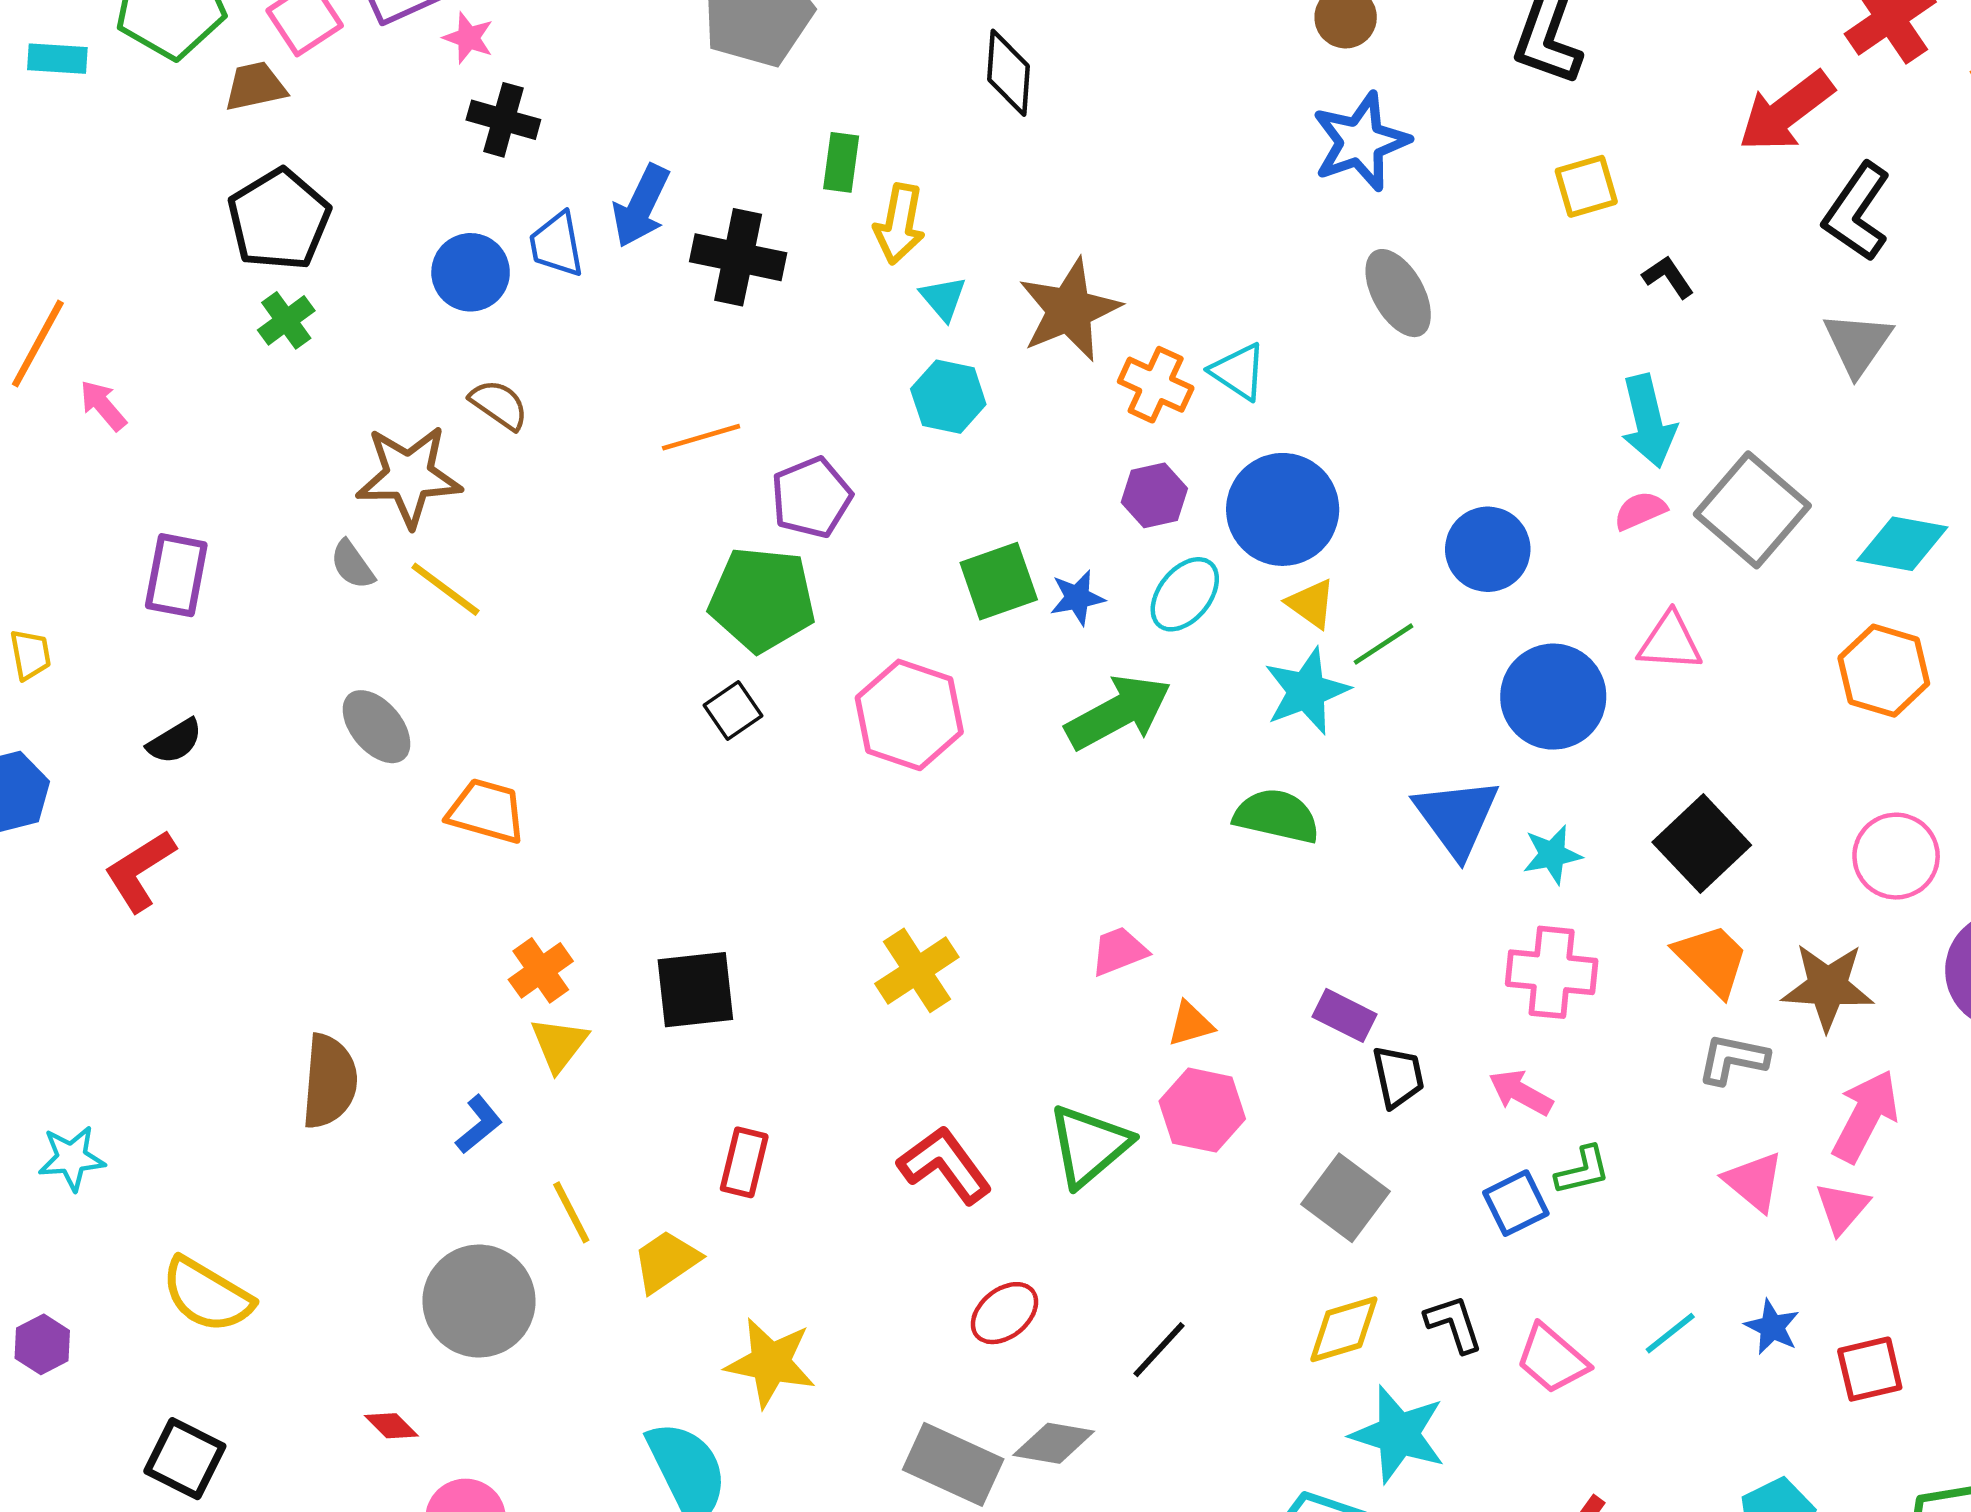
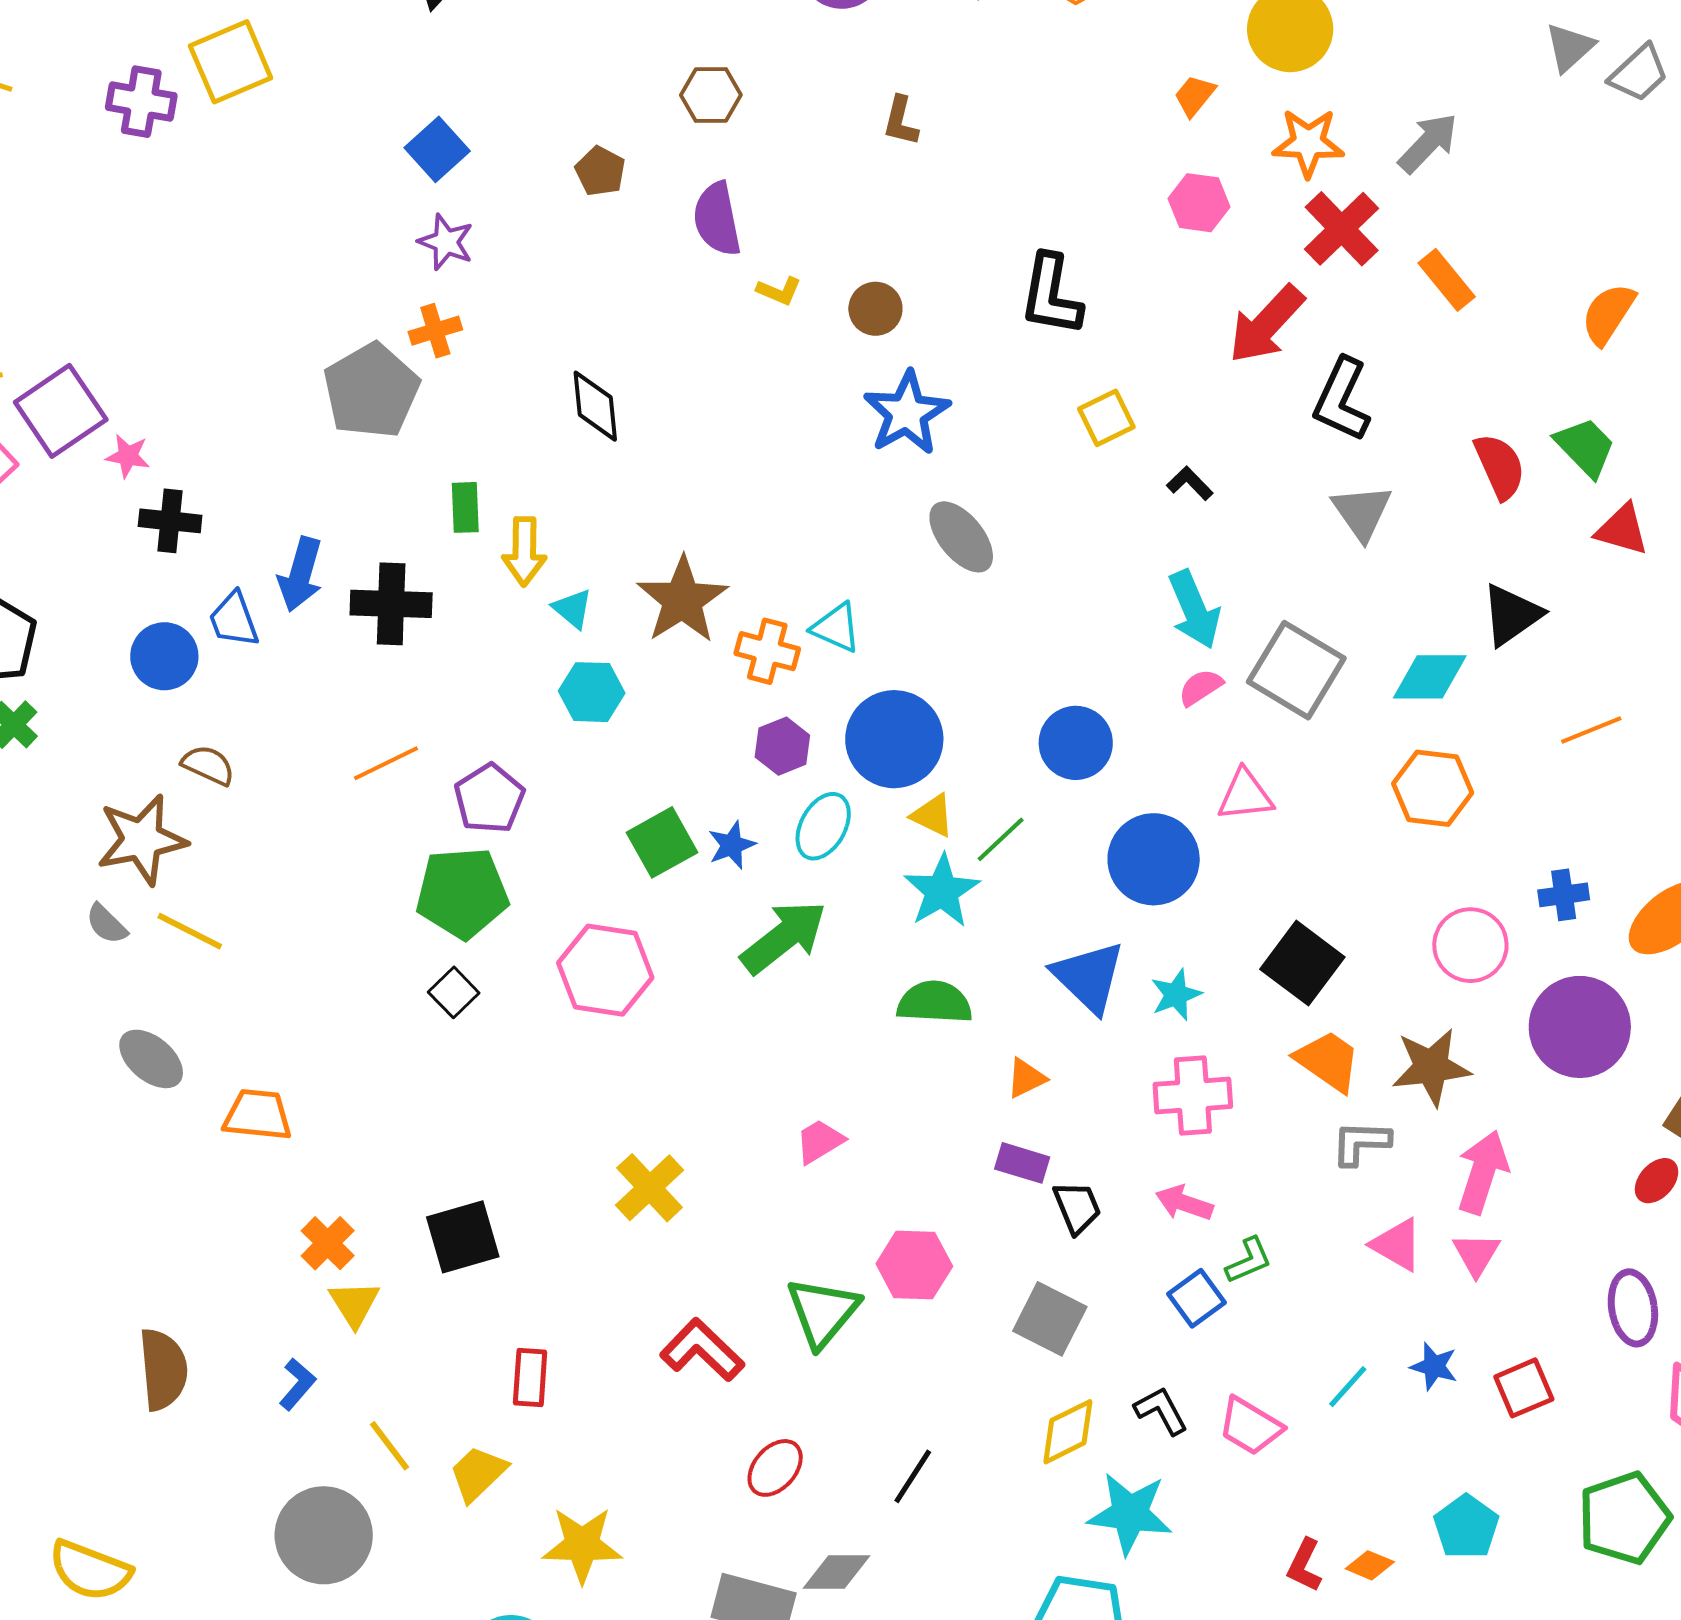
orange triangle: (1190, 1024) -> (1026, 1078), moved

